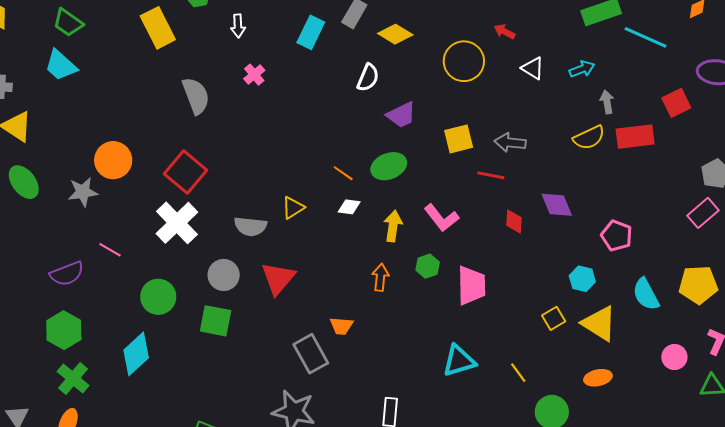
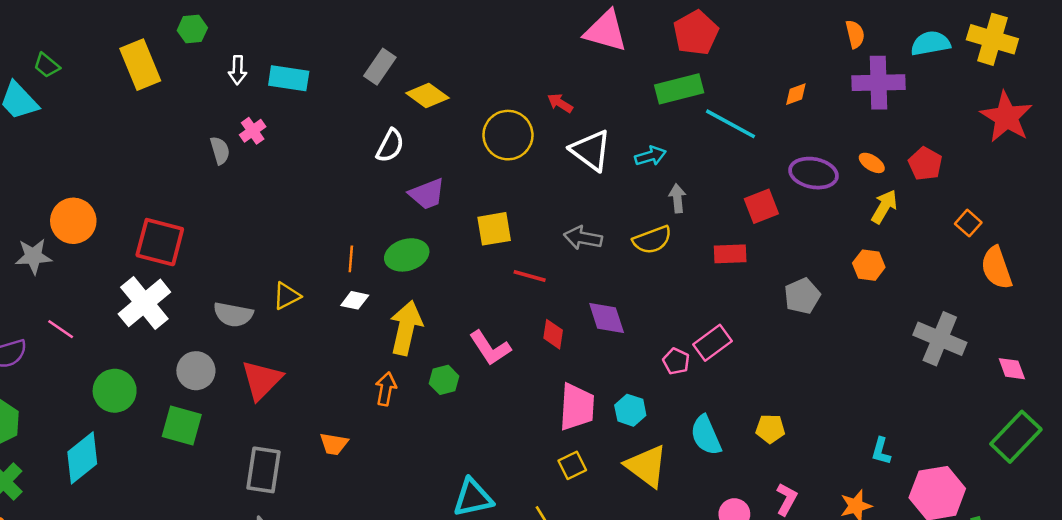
green trapezoid: (68, 23) -> (47, 65), moved, size x0.7
cyan rectangle: (311, 32) -> (289, 78), moved, turned 68
white triangle: (533, 68) -> (591, 150), size x1.5
gray semicircle: (196, 96) -> (220, 150), moved, size x0.6
red rectangle: (635, 137) -> (730, 254), moved, size x0.7
gray arrow: (510, 143) -> (583, 238), moved
red square: (185, 172) -> (160, 242), turned -30
orange line: (343, 173) -> (351, 259), turned 55
pink rectangle: (703, 213) -> (713, 343), moved
pink L-shape: (441, 218) -> (490, 348), moved
yellow arrow: (393, 226) -> (406, 328), size x1.4
pink pentagon: (617, 236) -> (676, 361), size x0.7
pink trapezoid: (471, 285) -> (577, 407), moved
yellow pentagon: (698, 285) -> (770, 429), size x0.6
yellow square: (554, 318) -> (572, 465), moved
gray rectangle: (311, 354) -> (264, 470), moved, turned 33

